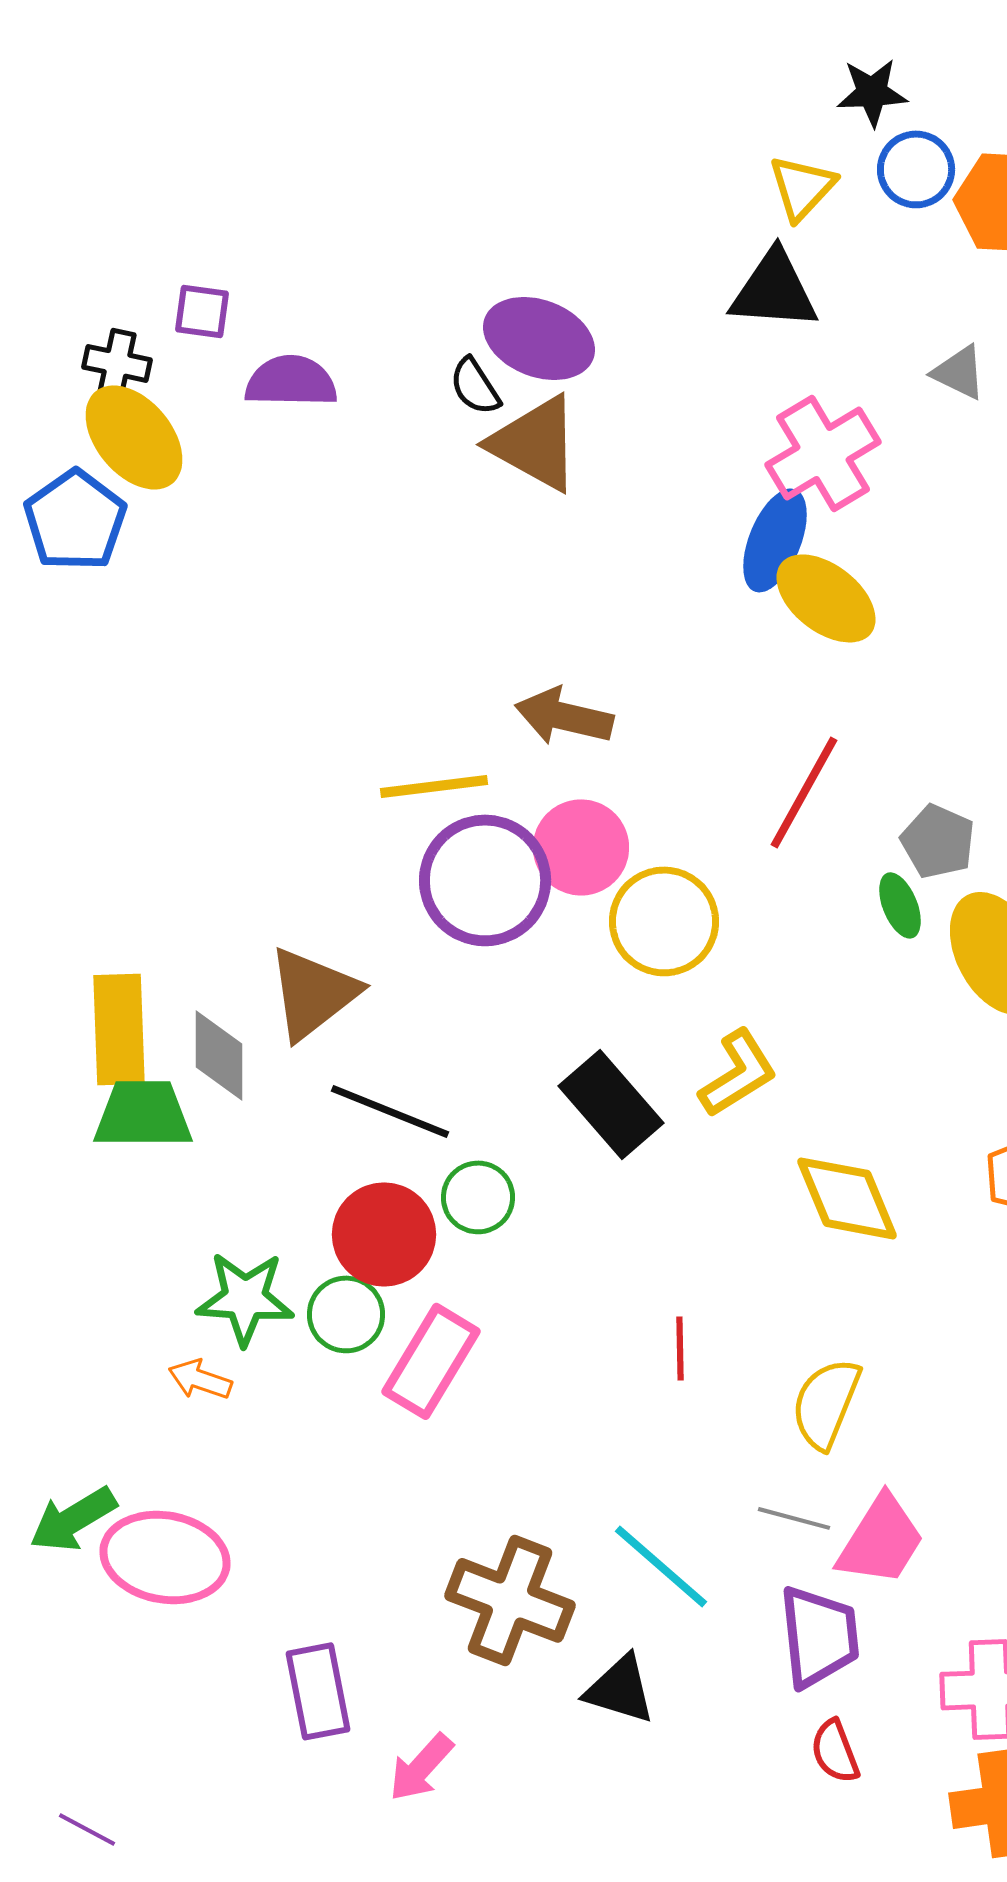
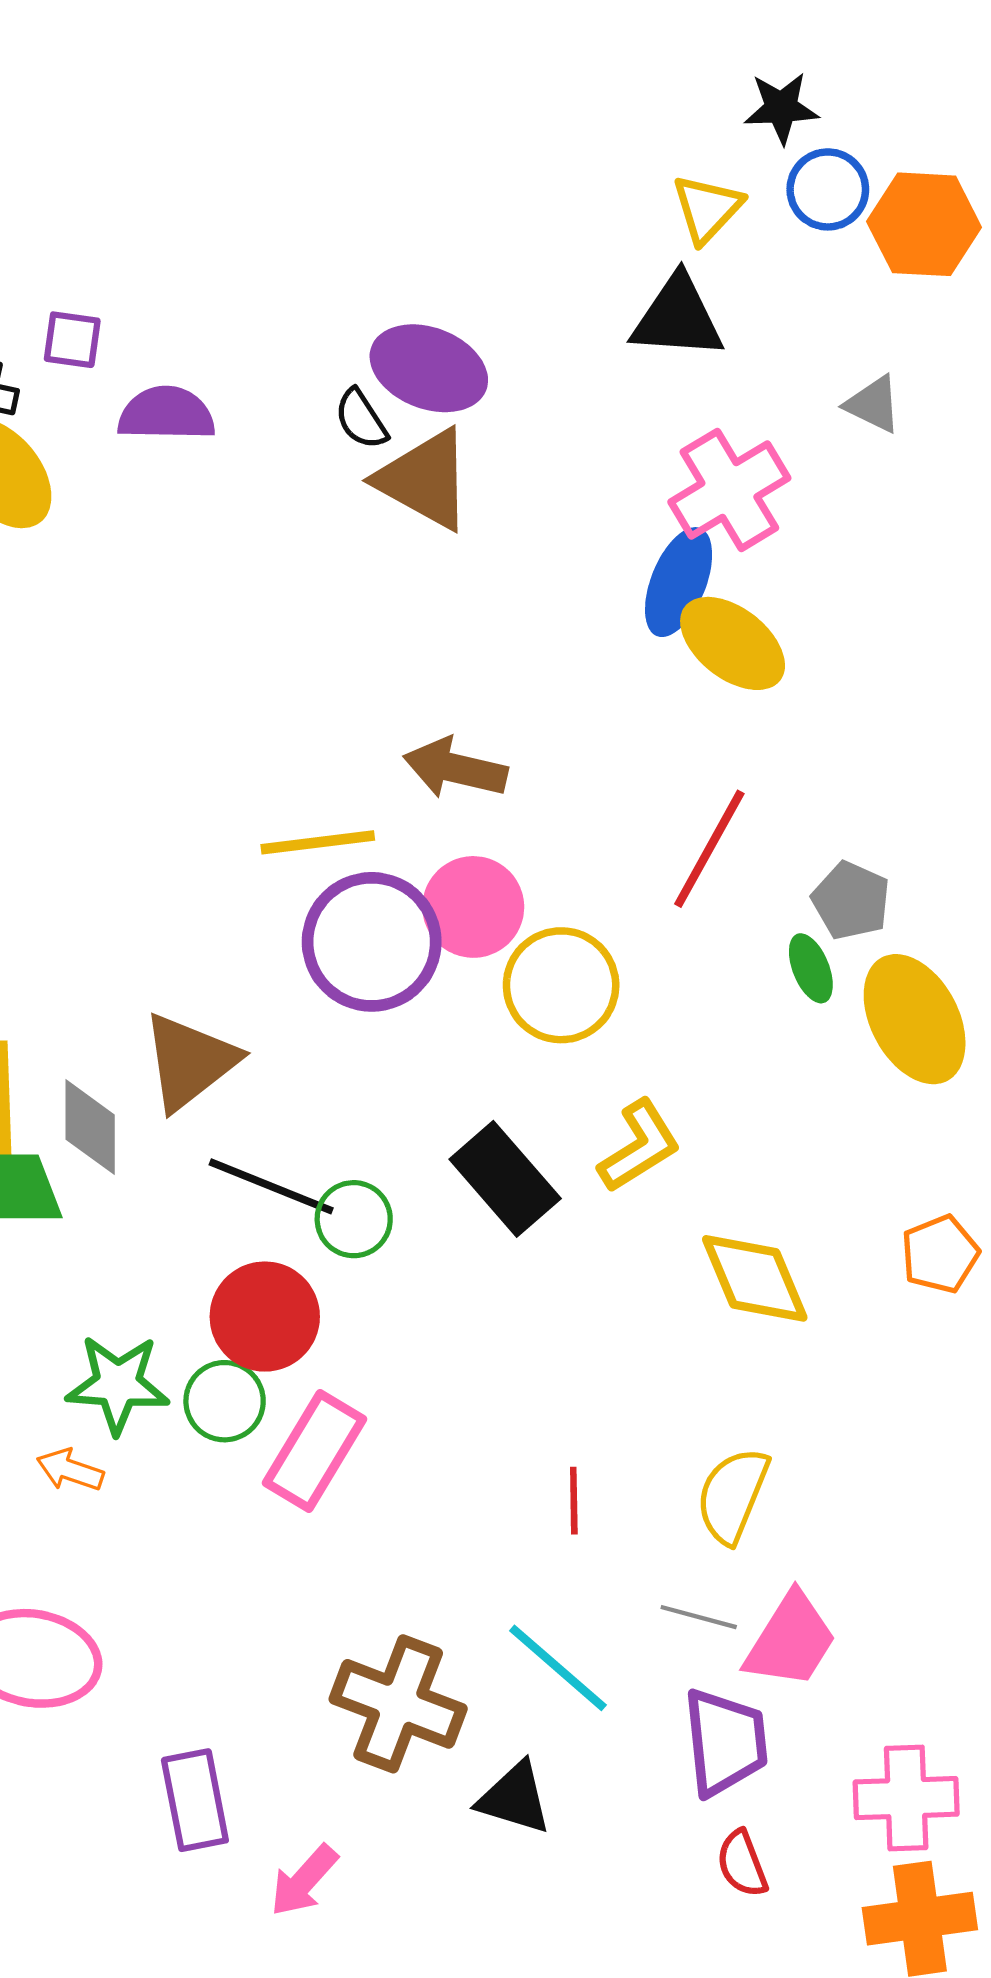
green circle: (478, 1197) -> (354, 1219), moved
red line: (680, 1348) -> (574, 1501), moved

